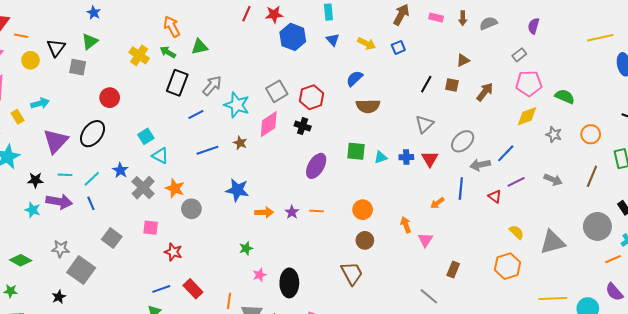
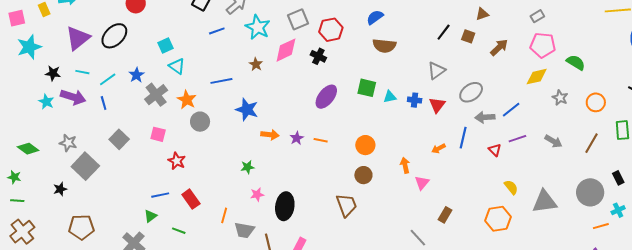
blue line: (207, 150) -> (221, 81), moved

